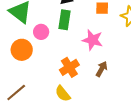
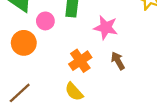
brown arrow: (102, 69) -> (118, 61), turned -56

